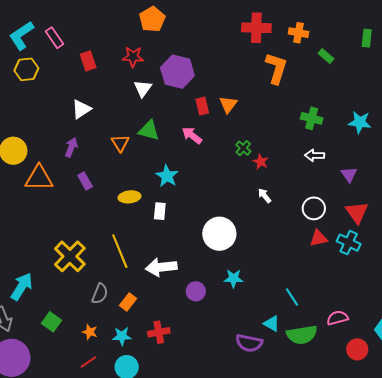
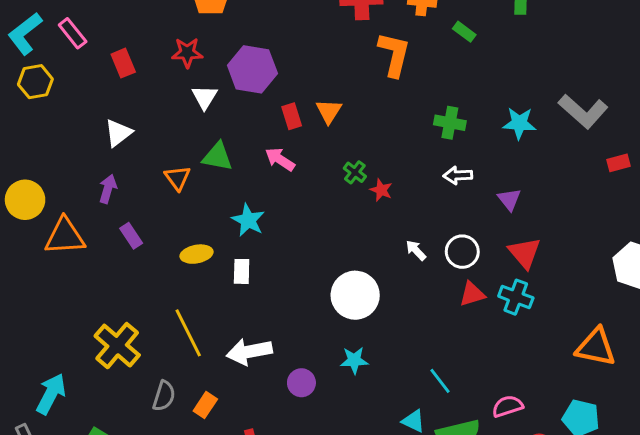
white arrow: (264, 196) -> (416, 250), moved
white circle: (219, 234) -> (355, 295), moved

